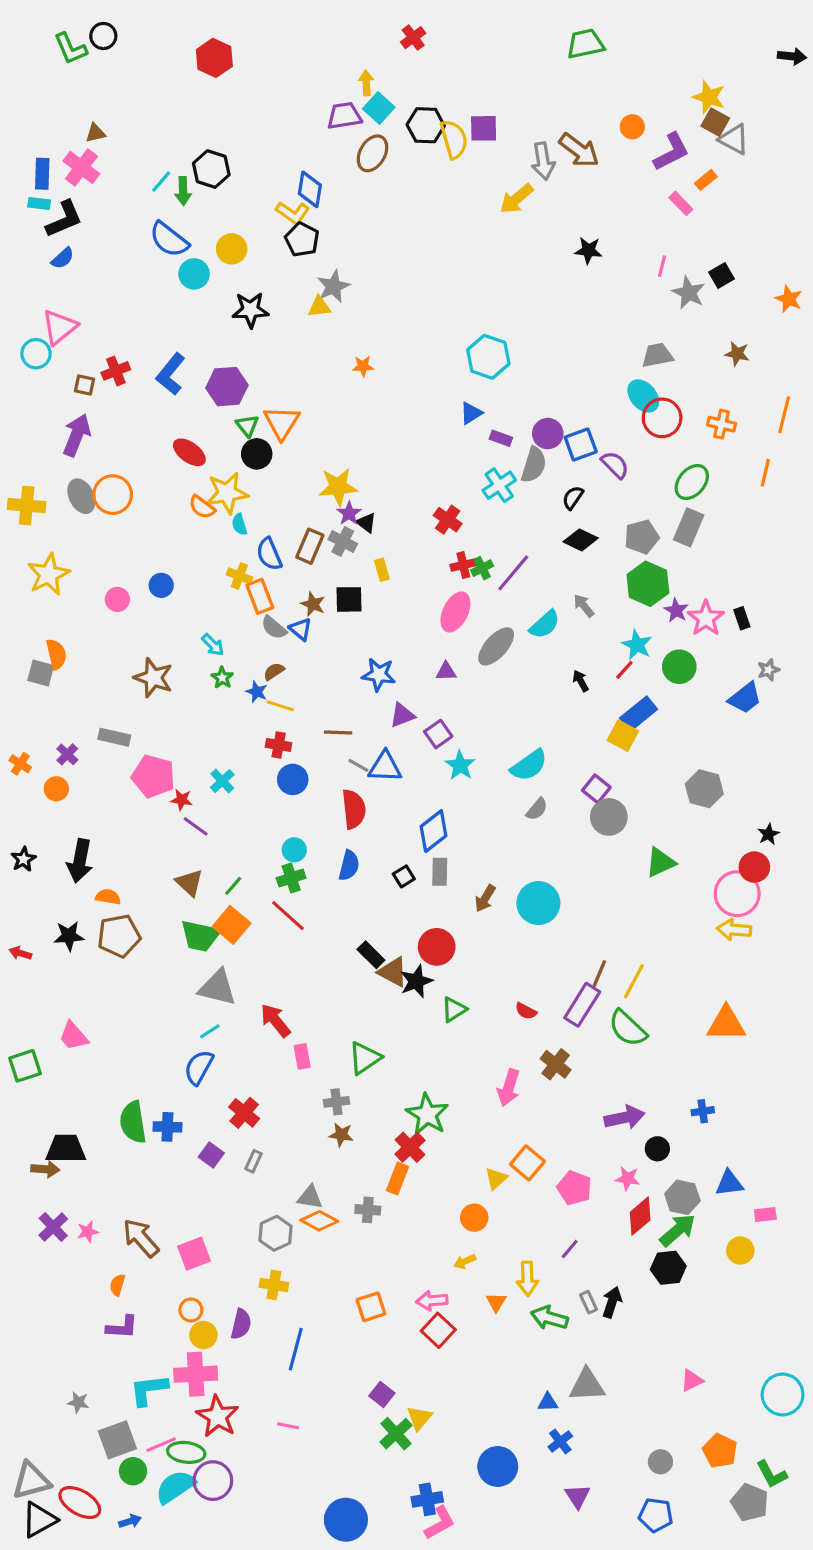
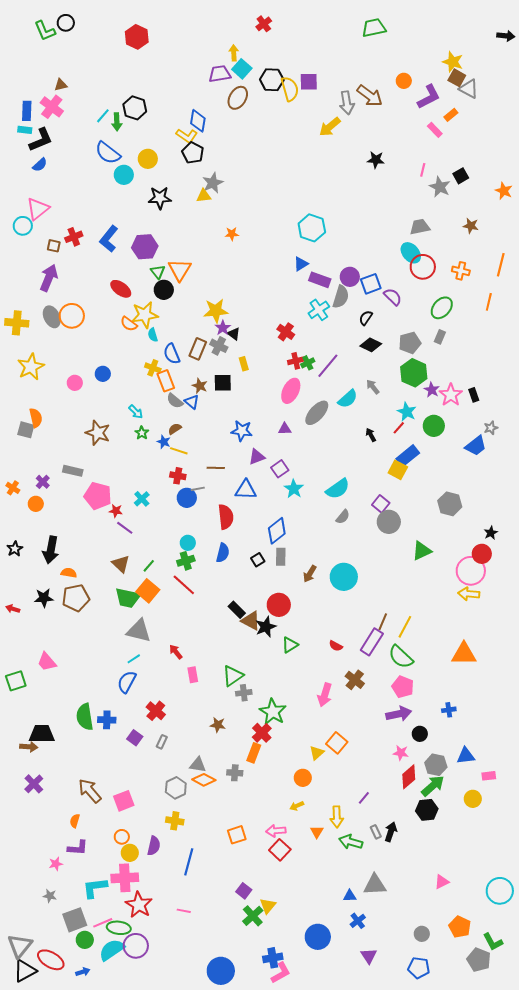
purple rectangle: (501, 438) -> (320, 280), size x1.5
gray rectangle: (689, 527) -> (440, 337), size x0.6
gray line: (358, 765) -> (198, 489), moved, turned -40
red arrow: (275, 1020) -> (176, 652), size x0.7
gray cross: (336, 1102) -> (244, 693), moved
pink pentagon: (574, 1188) -> (403, 687), moved
pink star: (88, 1232) -> (56, 864), moved
gray triangle: (31, 1481) -> (20, 946), turned -36

